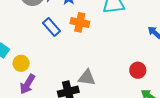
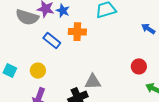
yellow circle: (21, 63) -> (38, 71), moved

